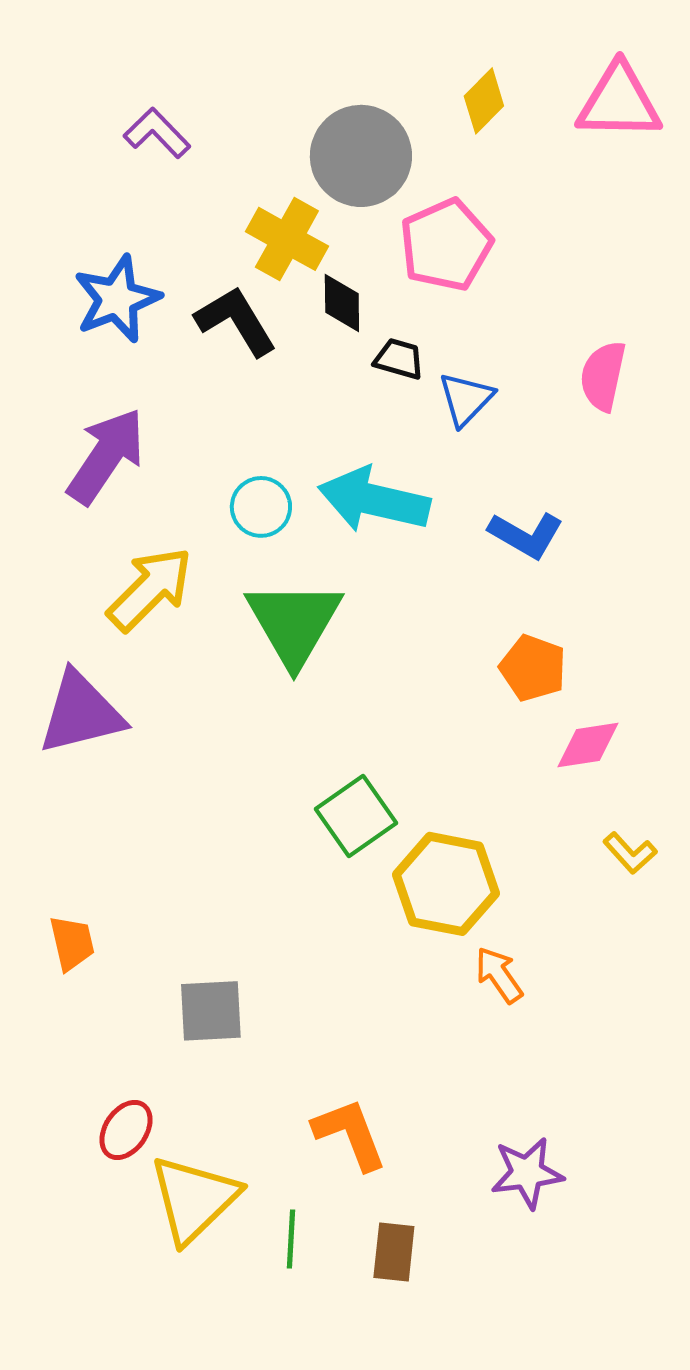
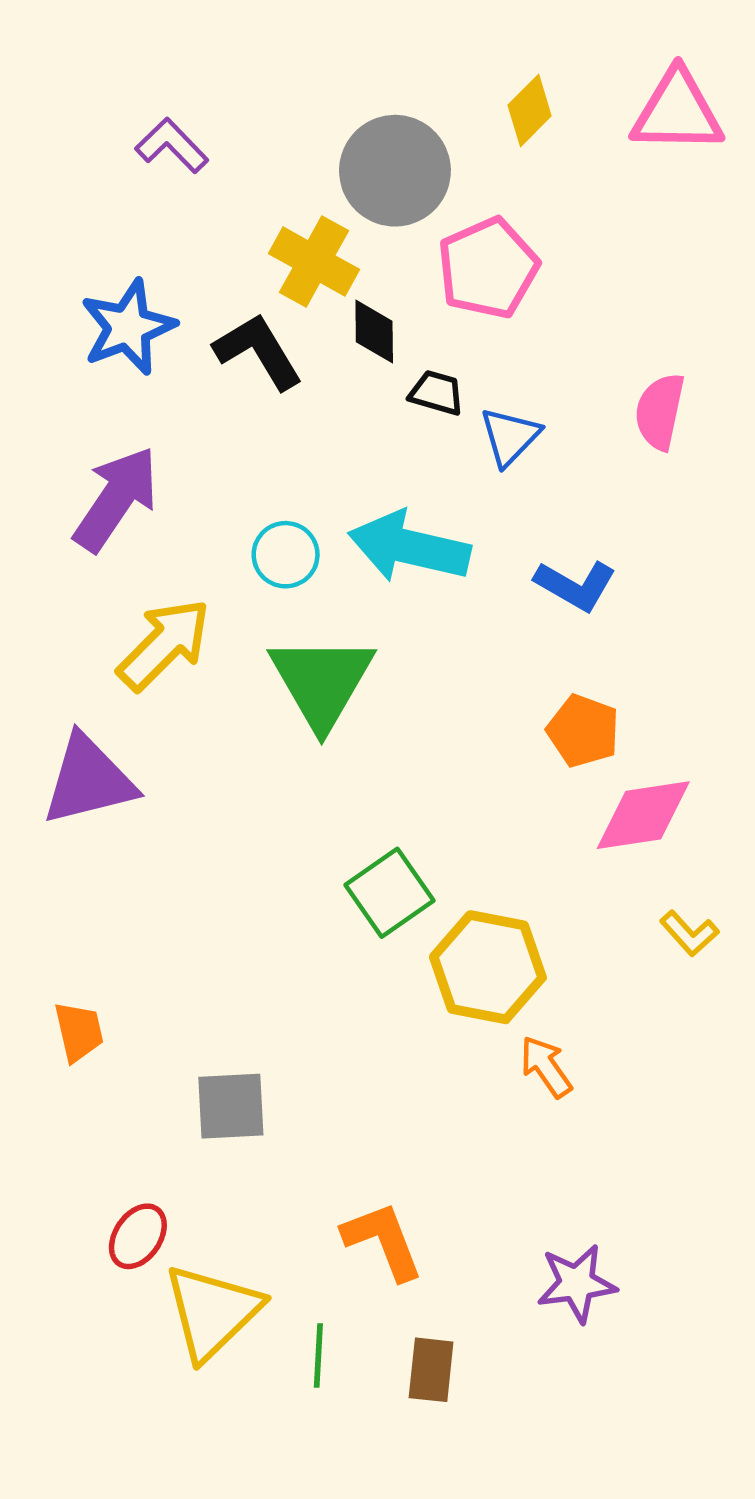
pink diamond: (588, 745) -> (643, 815), size x1.4

